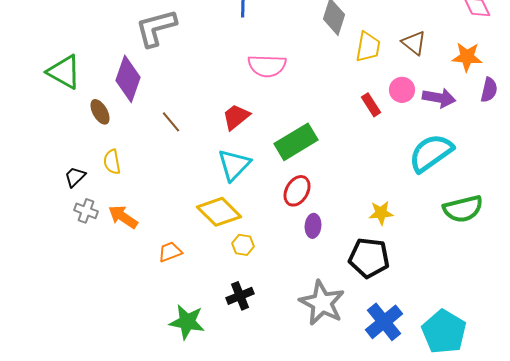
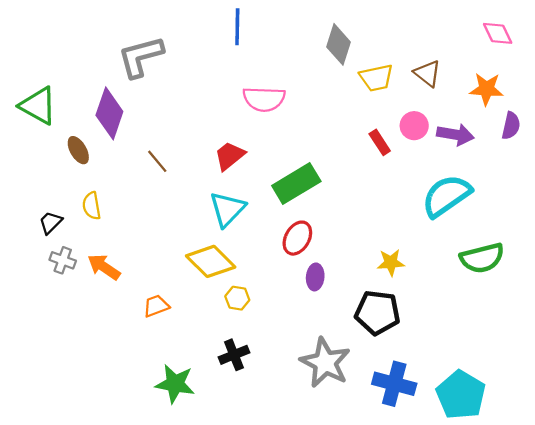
yellow trapezoid: (368, 47) -> (376, 78), turned 68
blue cross: (384, 322) -> (394, 384), turned -36

